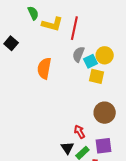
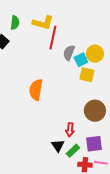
green semicircle: (33, 13) -> (15, 23), moved, turned 32
red line: (74, 28) -> (53, 38), moved
orange semicircle: (44, 68) -> (36, 90), moved
red arrow: (79, 132) -> (70, 130), turned -144

